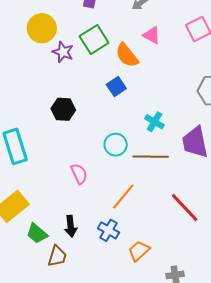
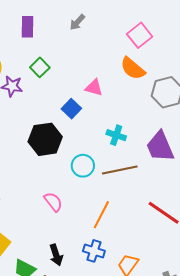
pink triangle: (152, 35) -> (94, 88), moved
green square: (94, 40) -> (40, 67), size x0.7
orange semicircle: (127, 55) -> (133, 68), moved
black hexagon: (63, 109) -> (45, 139), moved, size x1.4

